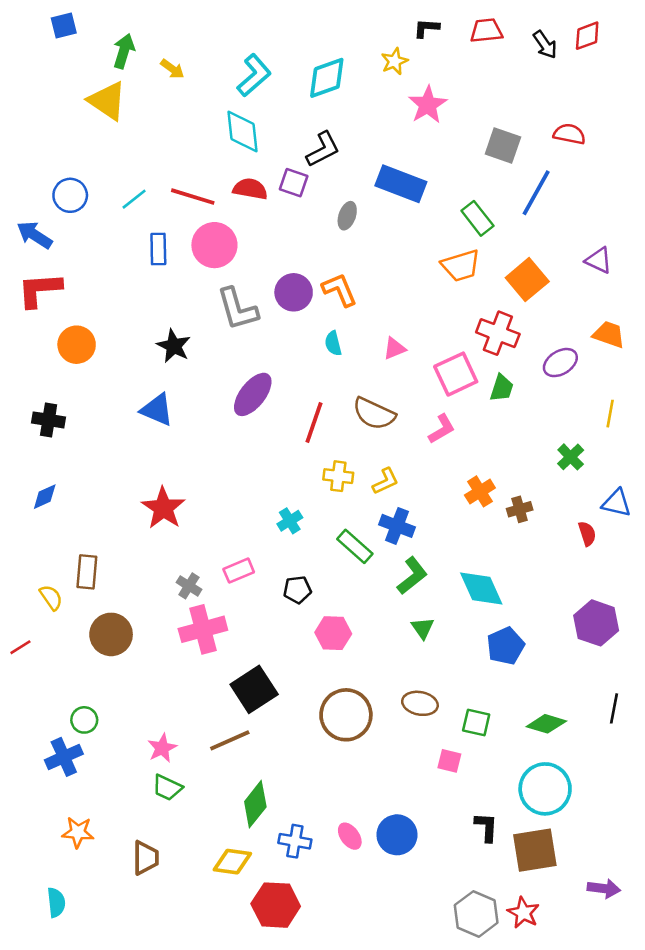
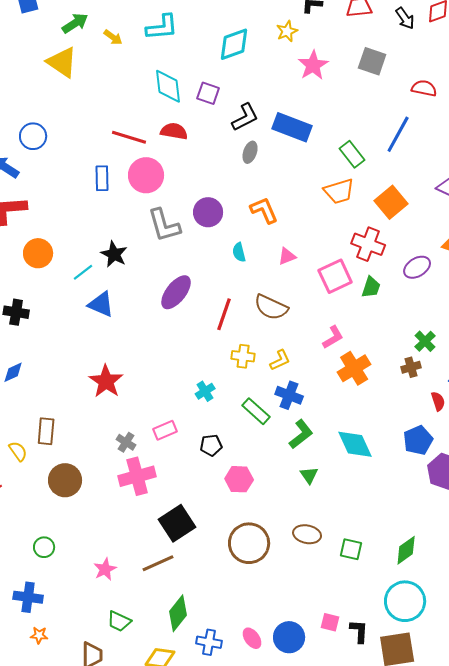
green arrow: (124, 51) -> (75, 23), turned 40
cyan L-shape: (254, 75) -> (162, 27), moved, turned 36
gray square: (503, 146) -> (372, 61), moved
black L-shape: (323, 149) -> (245, 117), moved
purple square: (294, 183) -> (208, 93), moved
cyan line: (134, 199) -> (83, 272), moved
orange L-shape: (340, 290) -> (264, 210), moved
pink L-shape: (442, 429) -> (333, 337), moved
orange cross: (480, 491) -> (354, 368), size x1.4
brown cross: (520, 509) -> (411, 367), moved
blue pentagon: (505, 646) -> (418, 440), moved
green diamond: (546, 724) -> (406, 550), turned -52
blue cross: (64, 757) -> (28, 597), moved, turned 32
pink square: (449, 761) -> (330, 622), moved
green trapezoid: (167, 788) -> (119, 621), moved
orange star: (78, 832) -> (39, 635), size x0.7

